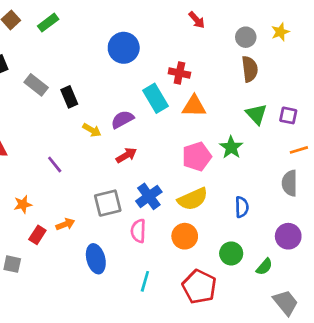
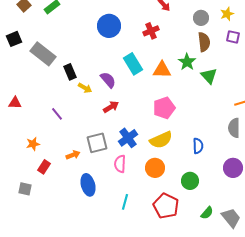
red cross: (179, 73) -> (151, 31), moved, turned -35
gray rectangle: (36, 85) -> (43, 54), size x1.4
black rectangle: (69, 97) -> (70, 72), moved
purple square: (288, 115) -> (233, 37), moved
purple semicircle: (122, 119) -> (108, 80), turned 78
green star: (231, 147) -> (187, 62), moved
orange arrow: (65, 224) -> (73, 155), moved
green semicircle: (264, 267) -> (207, 213), moved

